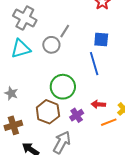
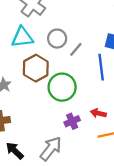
gray line: (65, 31) -> (76, 49), moved
brown hexagon: (48, 112) -> (36, 68), moved

